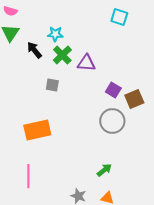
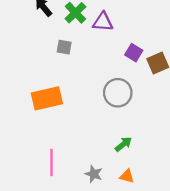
gray circle: (112, 121) -> (118, 93), moved
pink line: (28, 176) -> (51, 162), moved

